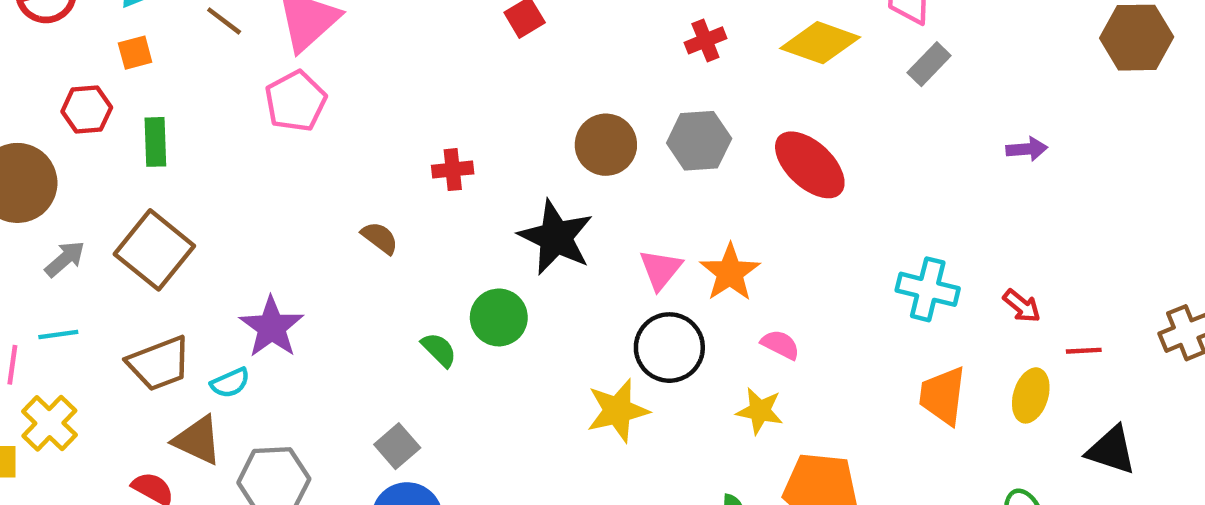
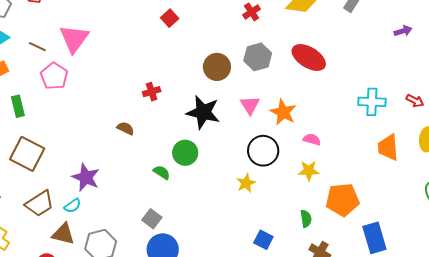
pink pentagon: (296, 101) -> (54, 76), moved
pink triangle: (661, 269) -> (250, 105), moved
yellow star: (618, 411) -> (246, 183), size x0.7

